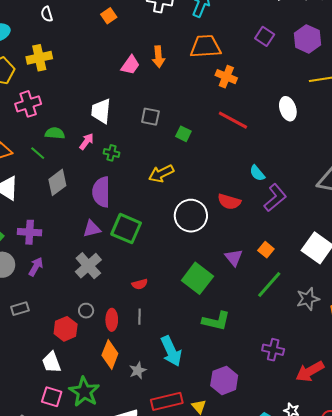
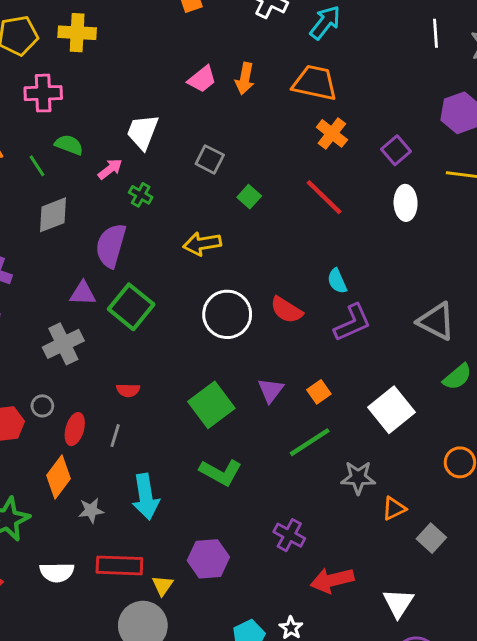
purple square: (265, 36) -> (396, 150), moved

